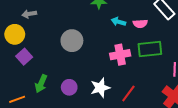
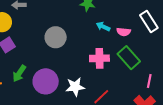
green rectangle: (150, 49) -> (129, 58), turned 45
purple circle: (69, 87) -> (46, 81), size x1.6

